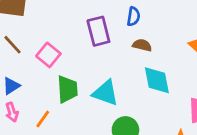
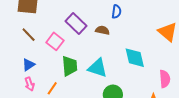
purple rectangle: (98, 31) -> (76, 23), moved, turned -30
brown semicircle: (142, 45) -> (102, 30), moved

